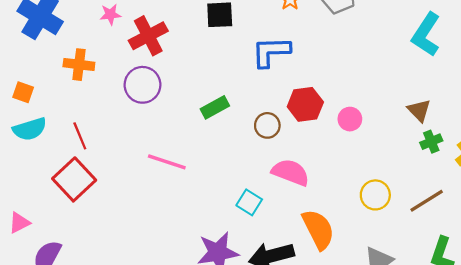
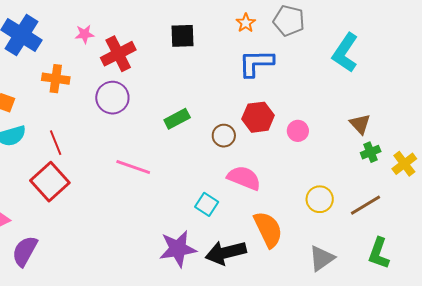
cyan L-shape: (426, 34) -> (345, 53), moved
blue L-shape: (271, 52) -> (256, 63), moved

